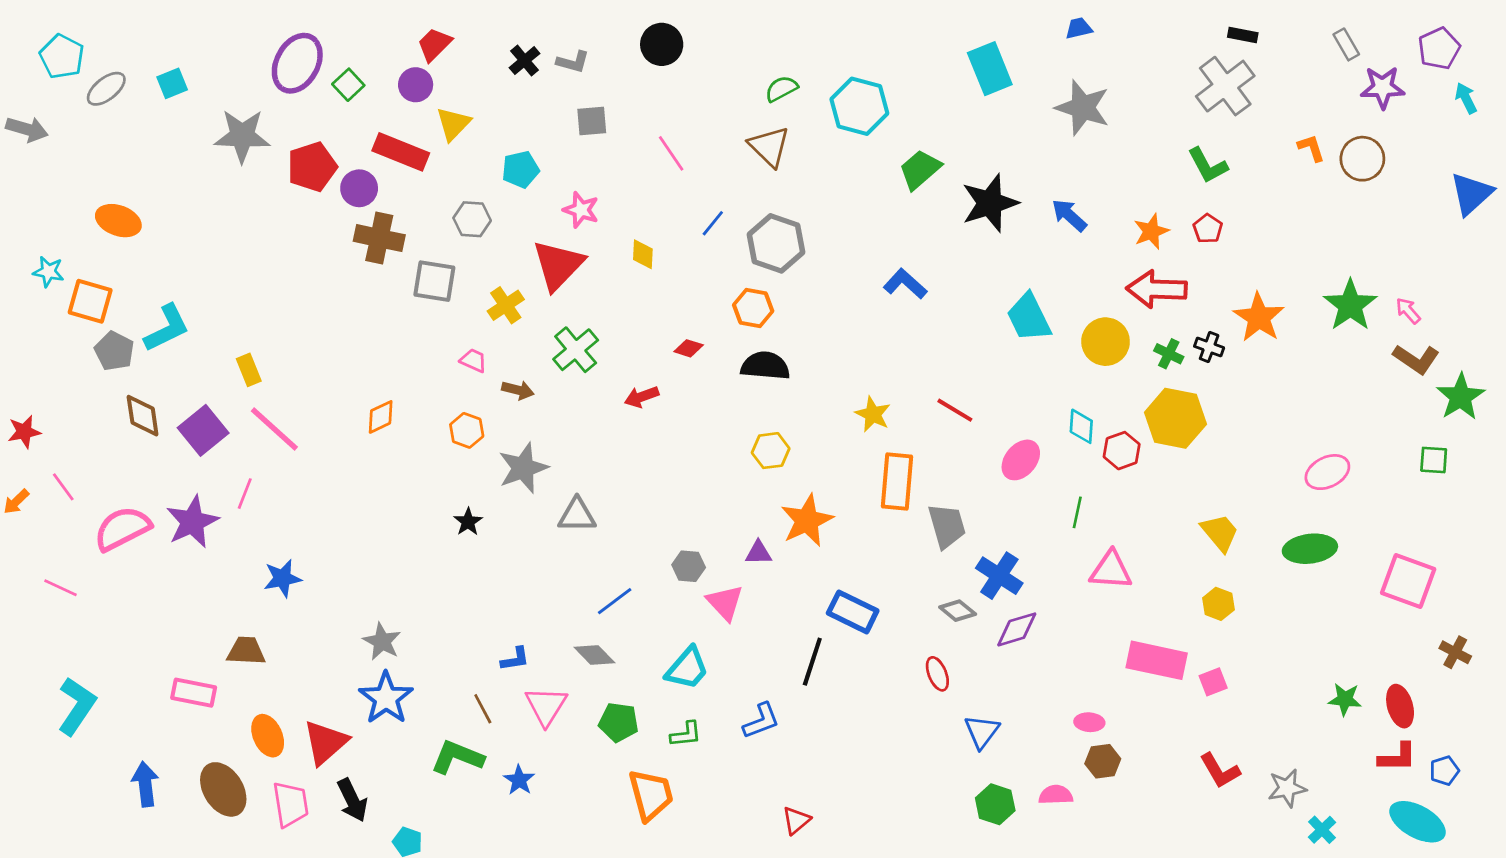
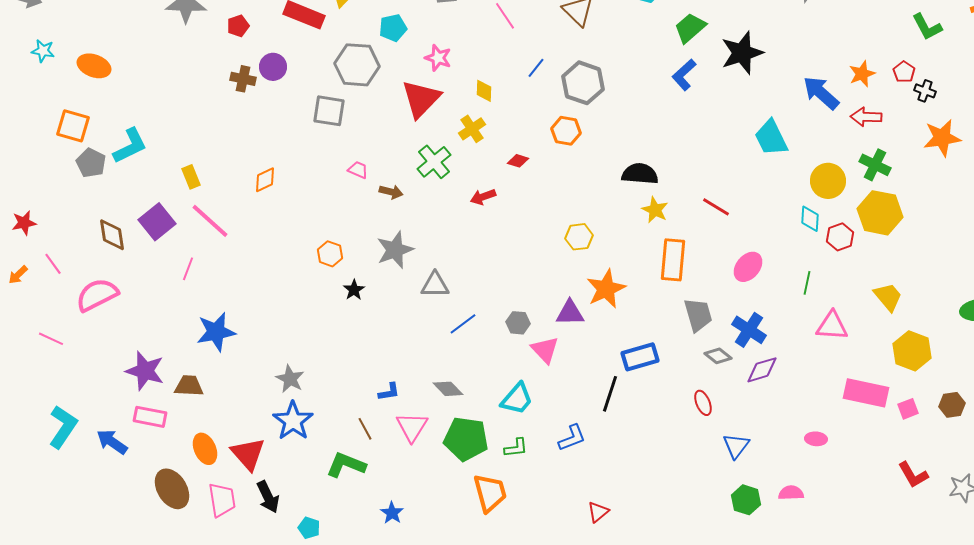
green L-shape: (1208, 165) -> (927, 27), moved
red pentagon: (312, 167) -> (238, 26), size x0.6
purple circle: (359, 188) -> (273, 67), moved
blue arrow: (1069, 215) -> (821, 93), moved, size x1.4
gray hexagon: (472, 219) -> (357, 65), size x1.6
brown cross: (379, 238) -> (243, 79), moved, size x0.7
cyan star: (48, 272) -> (43, 51), moved
blue L-shape: (905, 284) -> (684, 75), moved, turned -84
red arrow: (1157, 289) -> (866, 117), size x0.7
yellow cross: (506, 305) -> (472, 129), moved
orange star: (1259, 317) -> (942, 138), turned 30
yellow circle: (1106, 342) -> (828, 181), moved
black cross: (1209, 347) -> (925, 91), moved
green cross: (1169, 354) -> (875, 165), size x1.4
black semicircle: (765, 366) -> (640, 174), moved
brown diamond: (143, 416) -> (112, 235), moved
orange diamond: (381, 417) -> (265, 180), moved
orange hexagon: (467, 430) -> (330, 254), moved
pink ellipse: (1021, 460) -> (748, 267), moved
purple star: (192, 522) -> (145, 371), moved, turned -30
gray trapezoid: (947, 526) -> (698, 315), moved
yellow trapezoid: (1220, 533) -> (888, 297), moved
purple triangle: (759, 553) -> (570, 313), size x1.4
blue star: (282, 578) -> (216, 332), size x1.4
blue line: (615, 601) -> (463, 324), moved
yellow hexagon: (1218, 604) -> (912, 351), size x1.6
blue rectangle: (853, 612) -> (640, 357), turned -42
green pentagon: (619, 722) -> (466, 439), size x1.5
red triangle: (325, 742) -> (248, 454), turned -30
brown hexagon: (1103, 761) -> (952, 405), moved
blue star: (519, 780) -> (392, 513), moved
blue arrow: (145, 784) -> (112, 442), moved, turned -48

